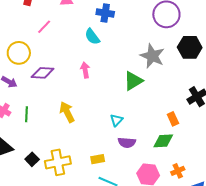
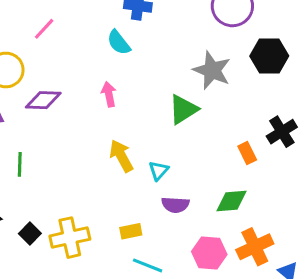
yellow arrow: (67, 112) -> (121, 156), moved
orange rectangle: (173, 119) -> (247, 153), moved
orange cross: (178, 171) -> (255, 247), size x1.6

